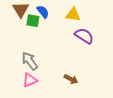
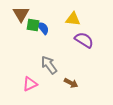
blue semicircle: (43, 12) -> (43, 28), moved
gray arrow: (30, 61) -> (49, 65), moved

